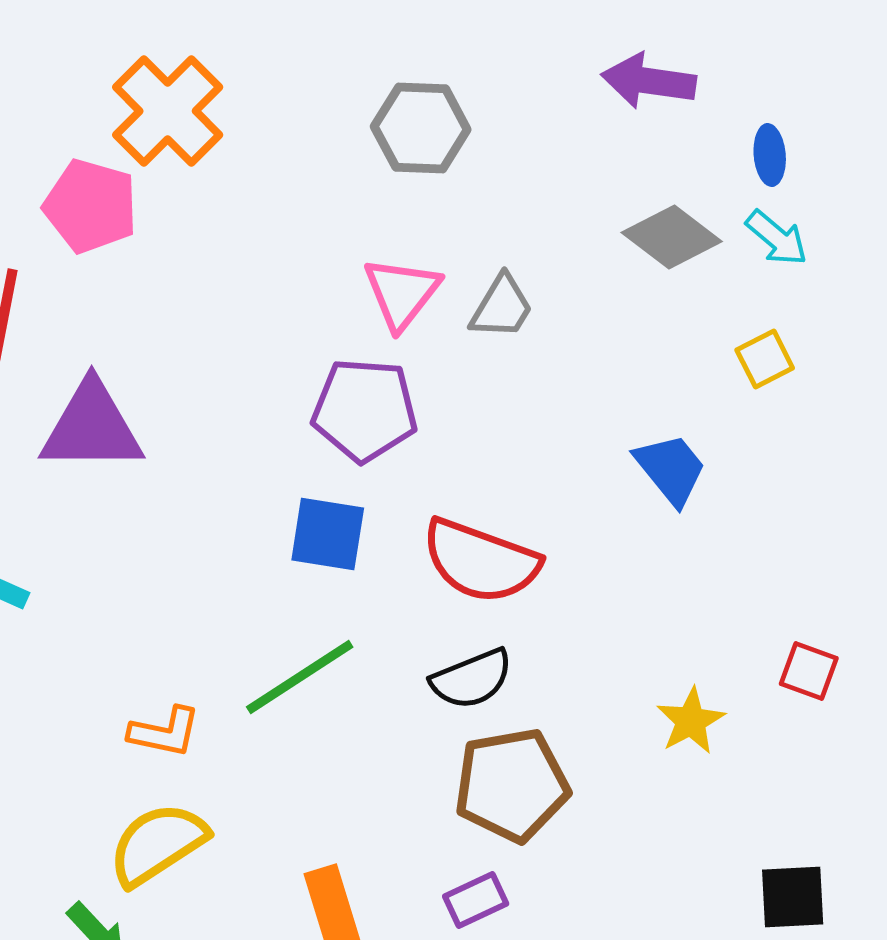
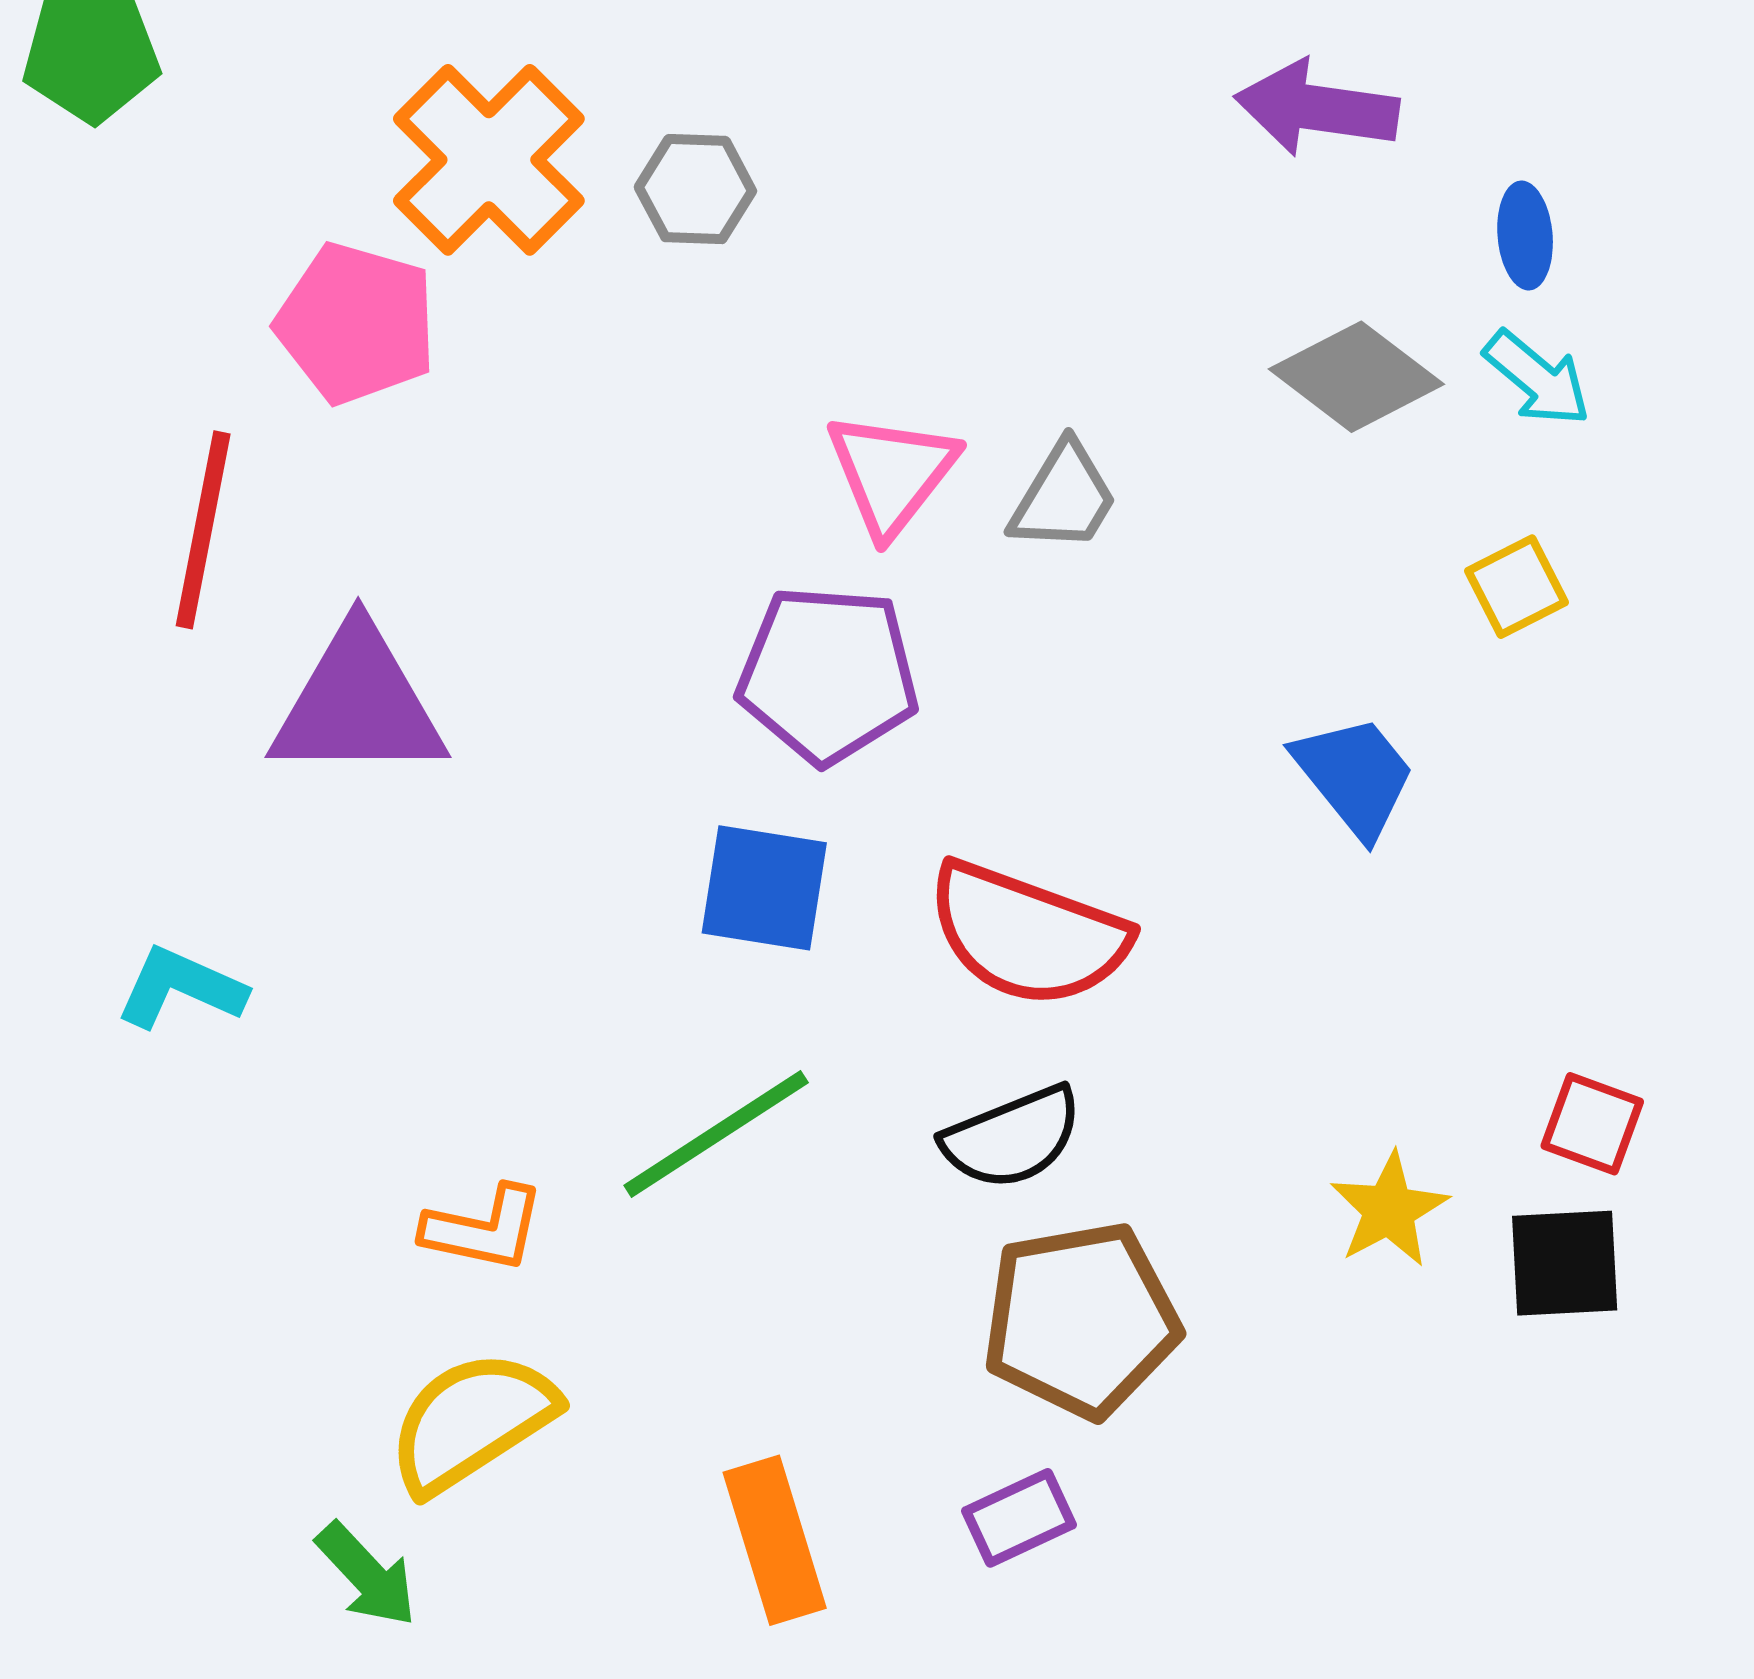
gray hexagon: (421, 128) -> (695, 189), moved, size x0.7
black square: (793, 897) -> (1565, 1263), moved

